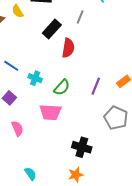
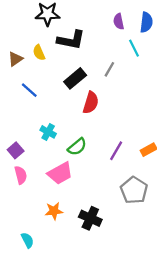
blue line: (11, 66) -> (29, 90), moved
pink trapezoid: (50, 112) -> (60, 173), turned -40
pink semicircle: (17, 128) -> (21, 175), moved
orange star: (76, 175) -> (54, 211), moved

